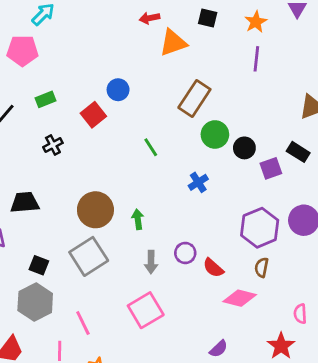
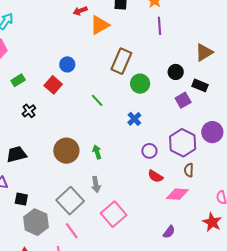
black circle: (244, 148) -> (176, 72), moved
purple circle: (185, 253) -> (149, 151), moved
gray square: (89, 256) -> (70, 201), moved
gray arrow: (151, 262) -> (96, 184), moved
black square: (39, 265) -> (21, 199), moved

